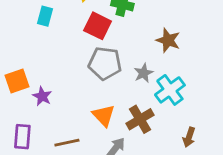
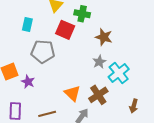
brown star: (168, 40) -> (104, 37), moved
gray pentagon: (105, 63) -> (43, 51), moved

